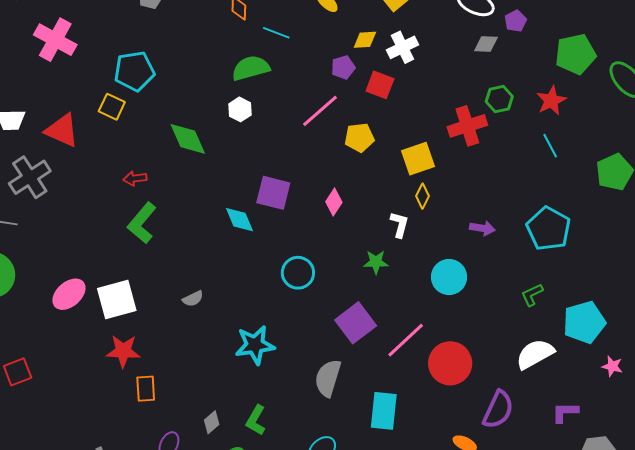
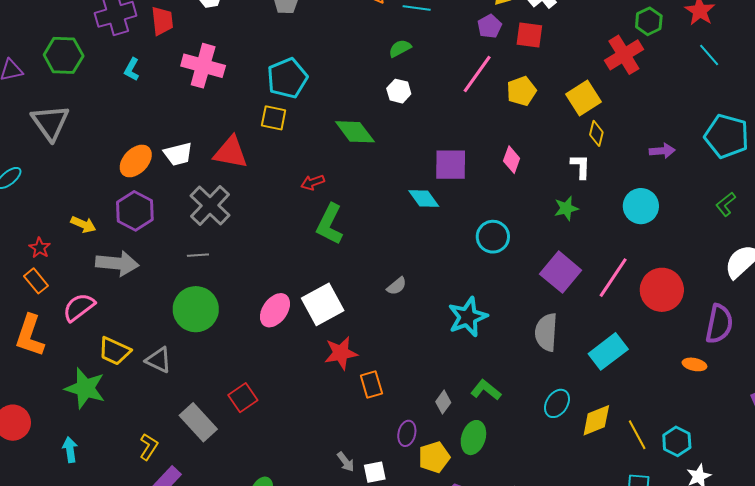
green semicircle: (251, 68) -> (400, 48), size x0.6
cyan rectangle: (384, 411) -> (608, 351), turned 60
green L-shape: (256, 420) -> (486, 390), turned 112

